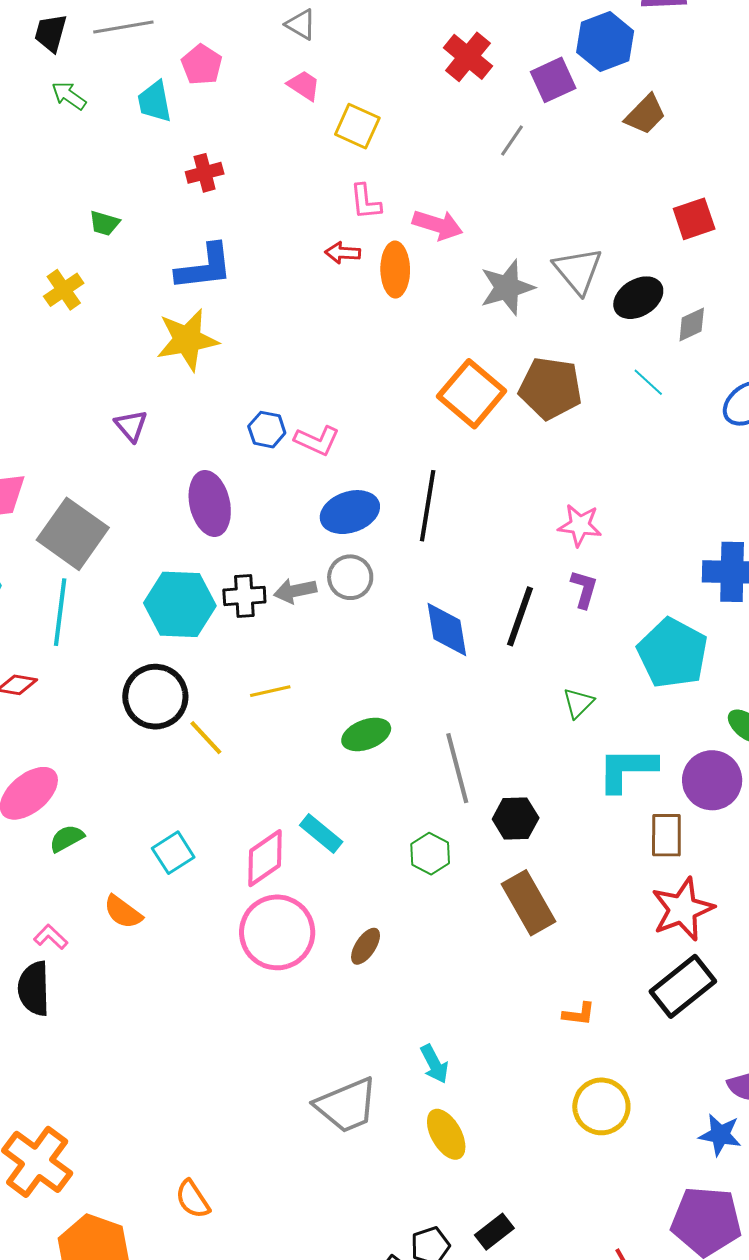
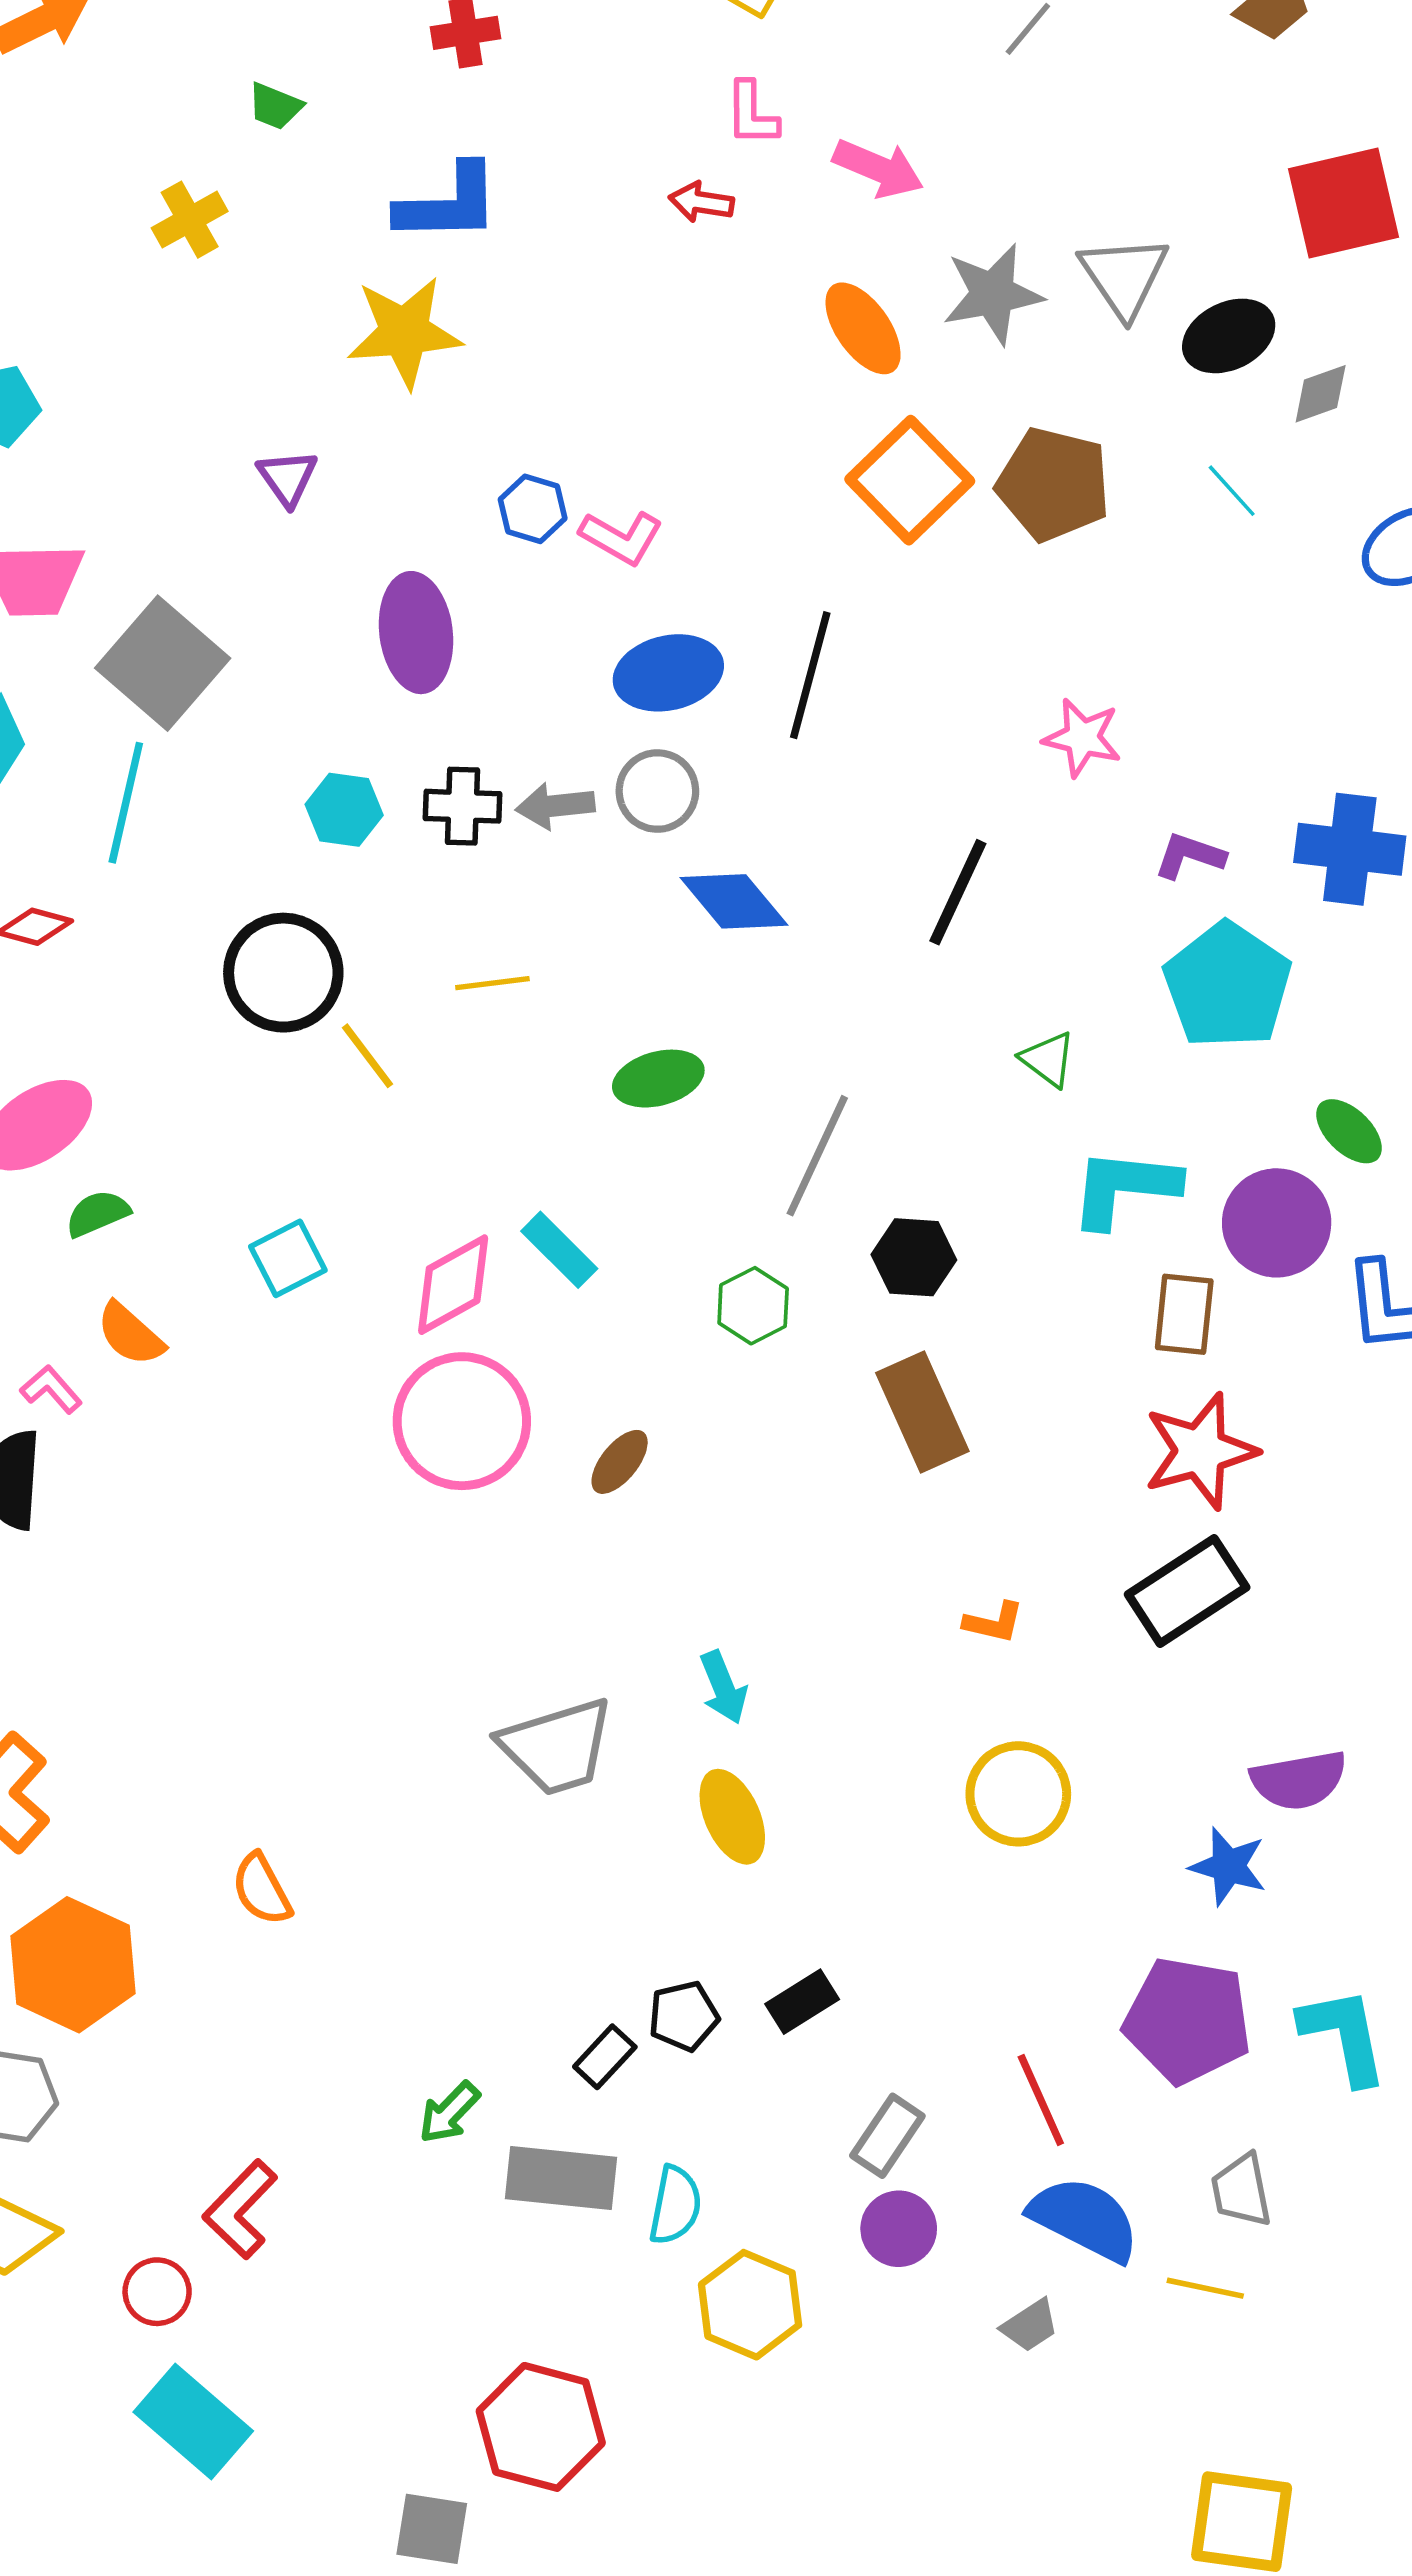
red square: (694, 219) -> (1344, 203), size x1.5
orange ellipse: (395, 270) -> (863, 328), moved, turned -40
purple L-shape: (584, 589) -> (1190, 856), moved, turned -93
cyan hexagon: (180, 604) -> (344, 810), size x0.6
blue diamond: (447, 630) -> (734, 901), moved, turned -36
green triangle: (578, 703) -> (1048, 1059), turned -44
gray line: (457, 768) -> (817, 1156), turned 34
orange semicircle: (123, 912) -> (130, 1334), moved

